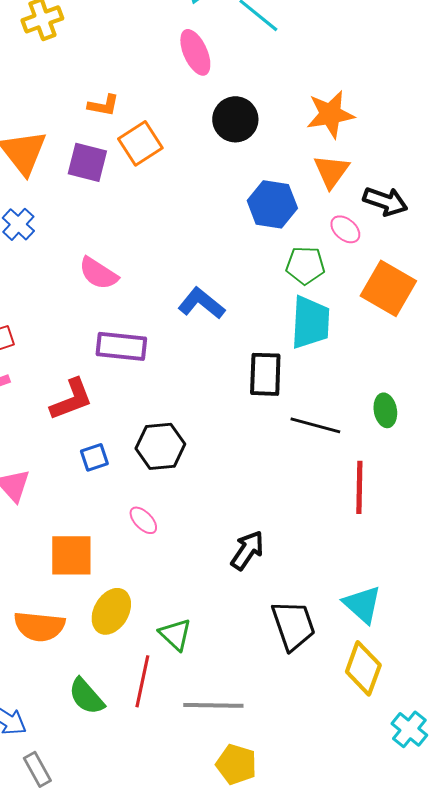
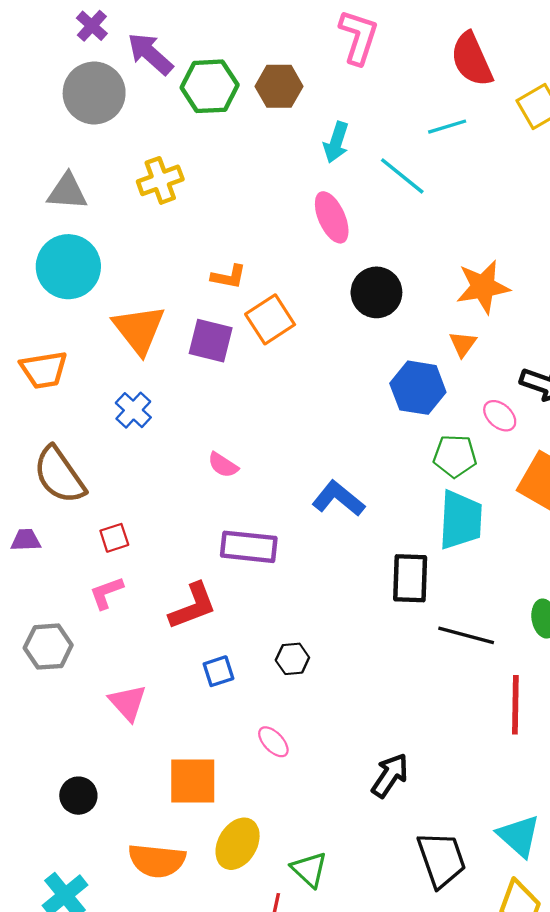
orange triangle: (331, 171) -> (463, 344), moved, size x0.7
pink semicircle: (98, 273) -> (223, 465), size x0.7
black hexagon: (160, 446) -> (292, 659), size x0.6

